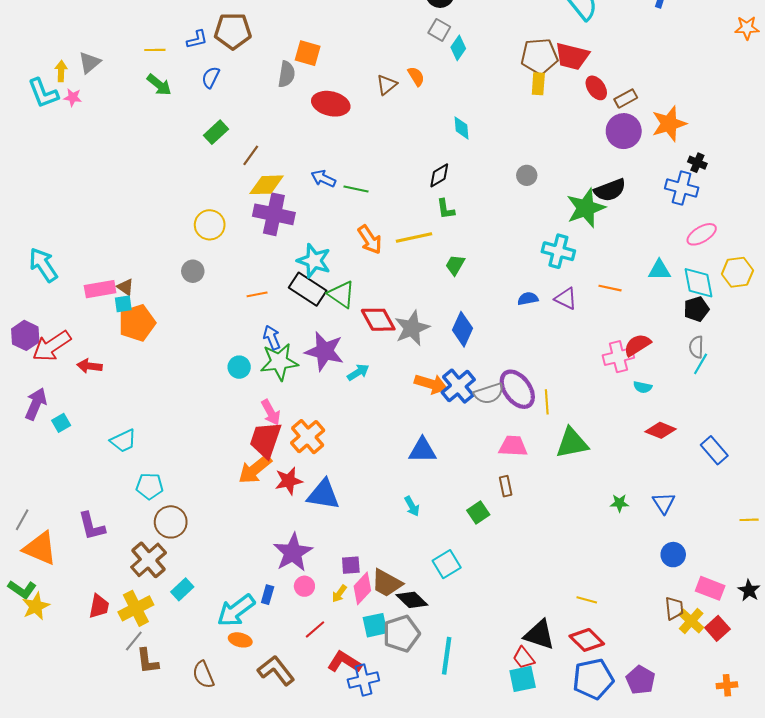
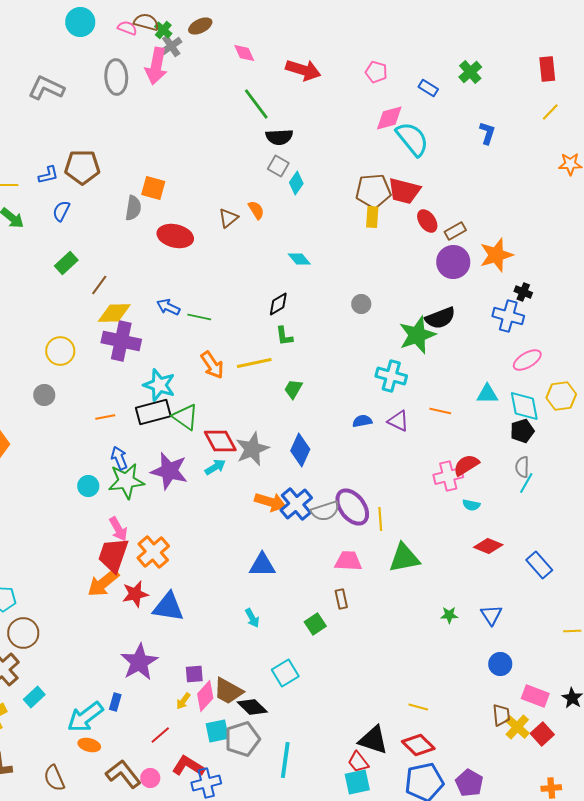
cyan diamond: (461, 128) -> (299, 259), turned -35
black rectangle: (308, 289) -> (153, 412), turned -48
cyan arrow: (358, 372) -> (215, 467), moved
pink circle: (304, 586) -> (150, 778), moved

